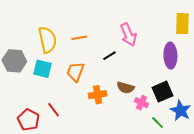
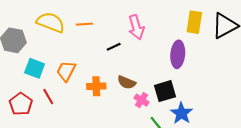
yellow semicircle: (47, 40) -> (51, 22), turned -64
cyan square: (42, 69) -> (35, 68), moved
orange trapezoid: (75, 72) -> (66, 71), moved

